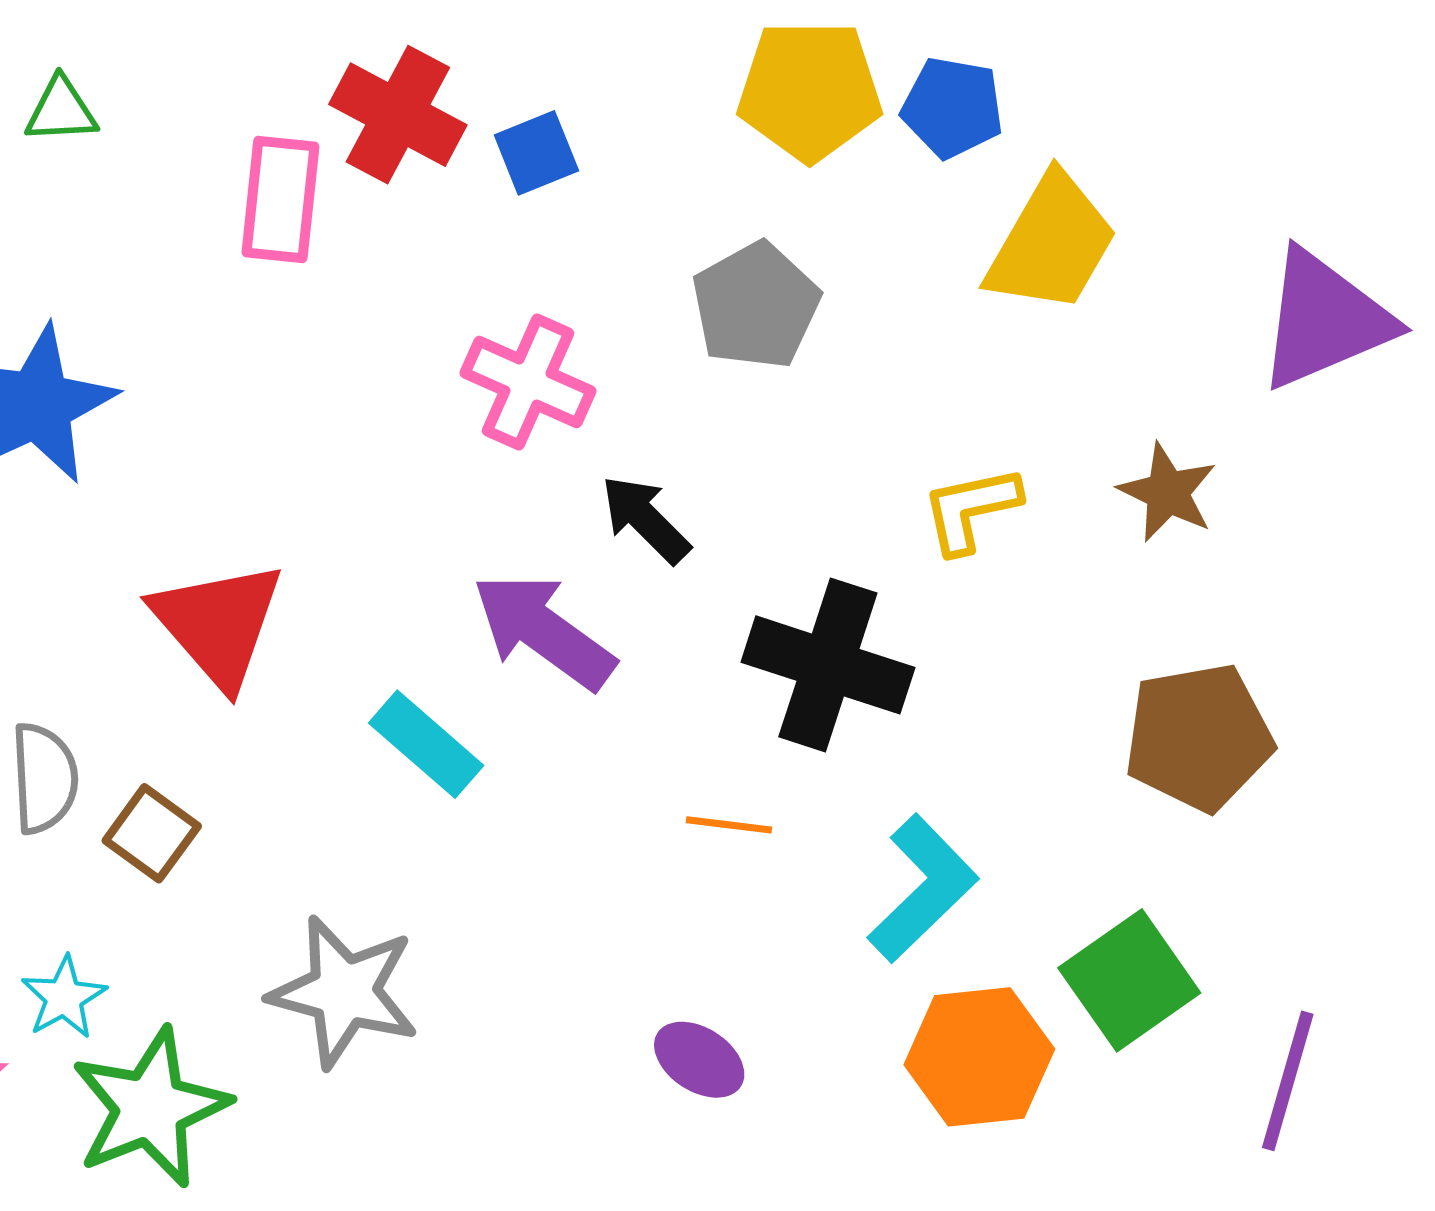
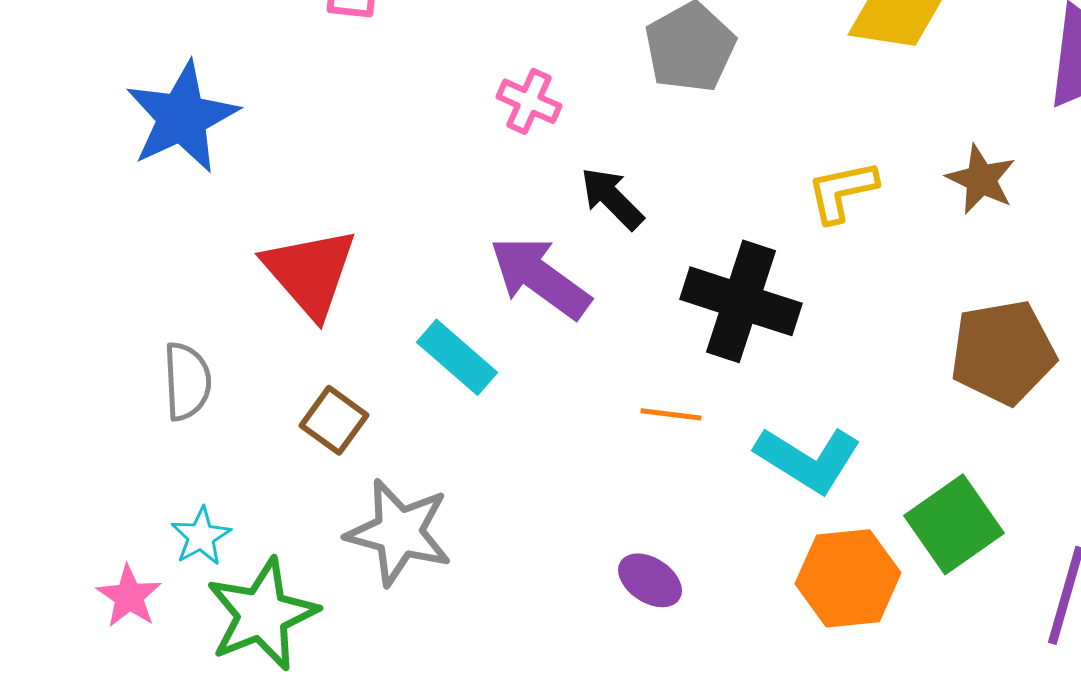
pink cross: (528, 382) -> (529, 101), size x0.7
brown square: (152, 833) -> (334, 420), moved
cyan L-shape: (923, 888) -> (808, 459), turned 76

